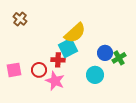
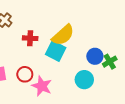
cyan square: (68, 48) -> (56, 51), turned -36
red cross: (58, 60) -> (30, 38), moved

